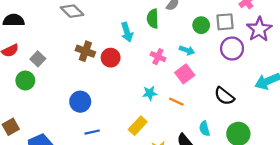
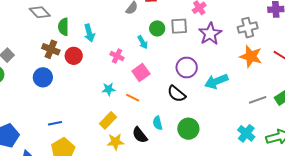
green semicircle: (153, 19) -> (63, 27), moved
purple circle: (232, 49) -> (187, 67), moved
cyan arrow: (187, 50) -> (143, 42), moved, turned 40
blue circle: (80, 102) -> (43, 77), moved
yellow rectangle: (138, 126) -> (108, 120), moved

